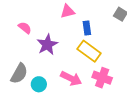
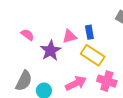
pink triangle: (68, 11) -> (69, 36), moved
pink arrow: (71, 78) -> (76, 83), turned -50

